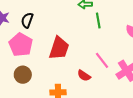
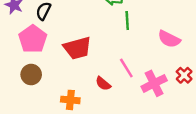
red trapezoid: (59, 48) -> (77, 48), turned 50

